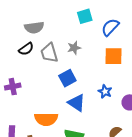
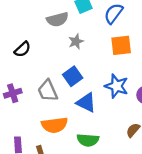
gray semicircle: (34, 28) -> (57, 19), moved
gray trapezoid: (49, 53) -> (48, 91), moved
blue star: (105, 92) -> (117, 86), size x1.5

